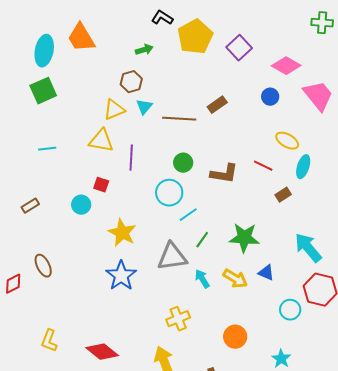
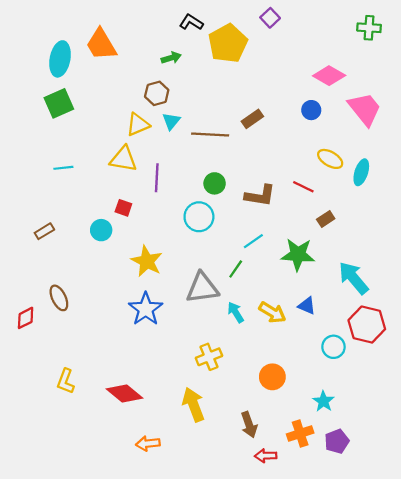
purple square: (239, 48) -> (270, 18), moved, size x0.7
cyan ellipse: (303, 167) -> (361, 172), moved
cyan line: (188, 215) -> (253, 241), moved
green star: (244, 238) -> (298, 255), moved

